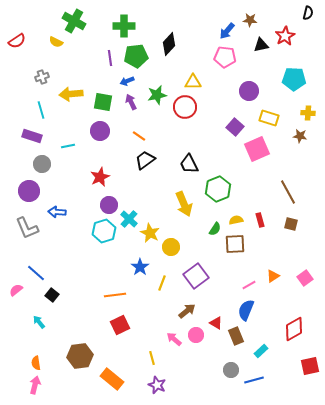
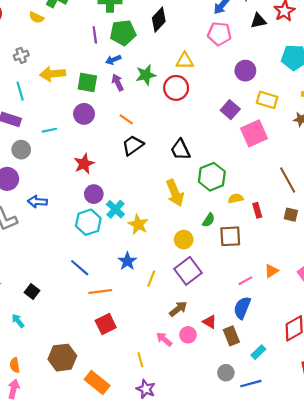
yellow semicircle: (236, 220) -> (236, 198), moved
yellow circle: (171, 247) -> (184, 240), moved
blue line: (36, 273) -> (80, 268), moved

